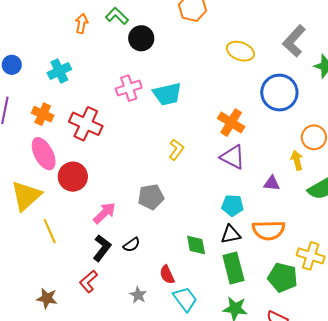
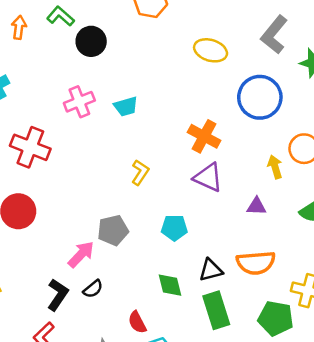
cyan trapezoid: (167, 94) -> (126, 106), size x0.7
yellow arrow: (297, 160) -> (275, 167), moved
cyan pentagon: (232, 205) -> (174, 228), moved
pink arrow: (104, 213) -> (81, 254), moved

